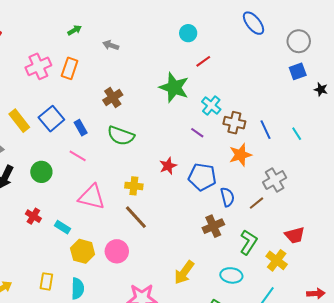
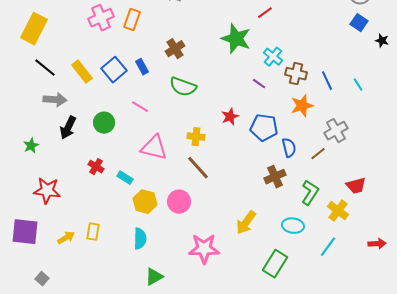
blue square: (298, 71) -> (359, 23), turned -36
blue rectangle: (81, 128) -> (142, 67), moved
yellow rectangle: (46, 281) -> (93, 232), moved

